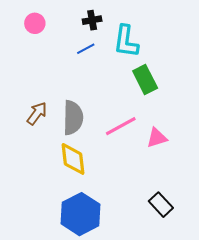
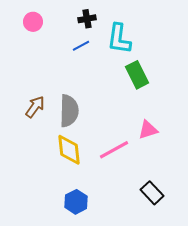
pink line: (121, 126) -> (114, 150), moved
blue hexagon: (80, 214) -> (76, 202), size x0.6

